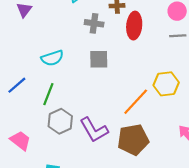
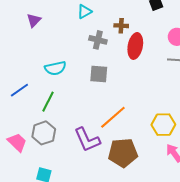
yellow hexagon: (166, 84) -> (163, 125), moved
orange line: (136, 102) -> (113, 117), moved
gray hexagon: (60, 121) -> (44, 133), moved

